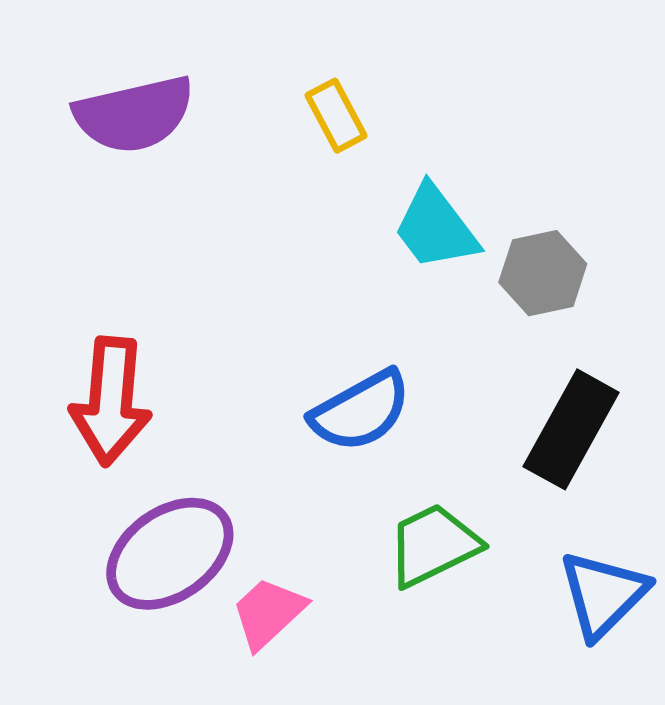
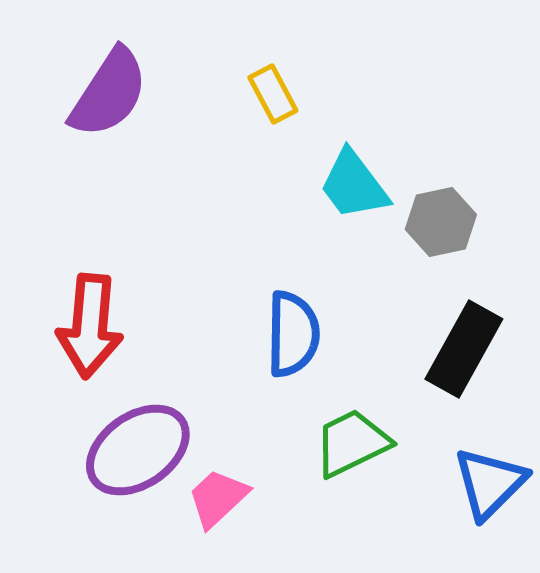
purple semicircle: (134, 114) -> (109, 93), turned -44
blue semicircle: (361, 411) -> (293, 334), turned -60

